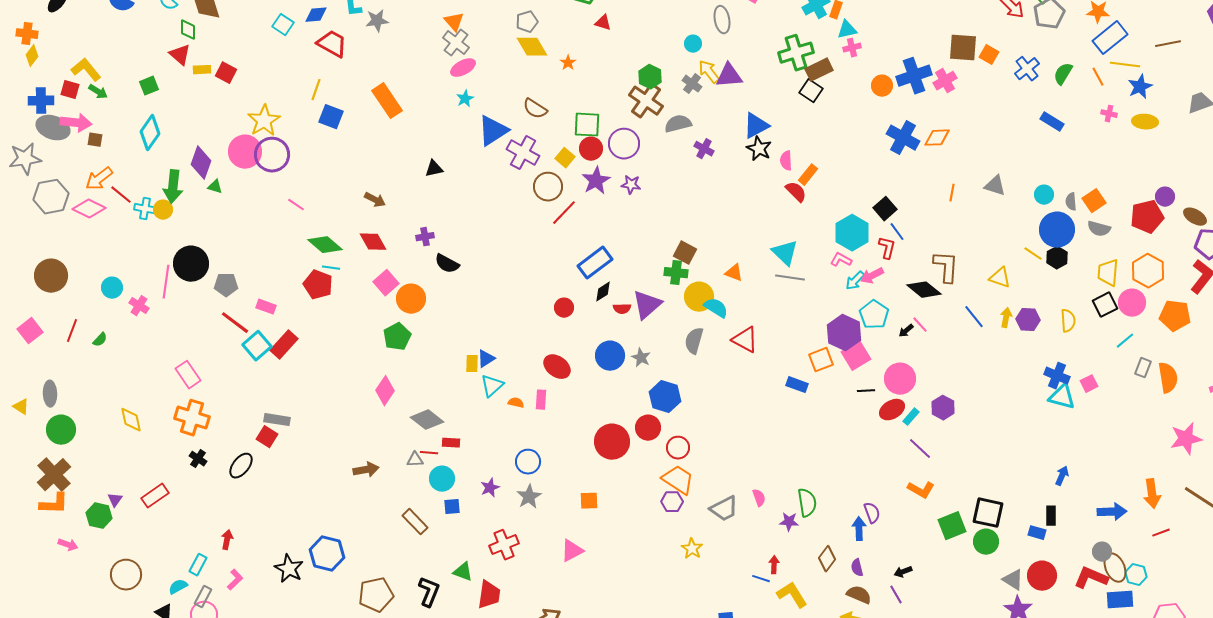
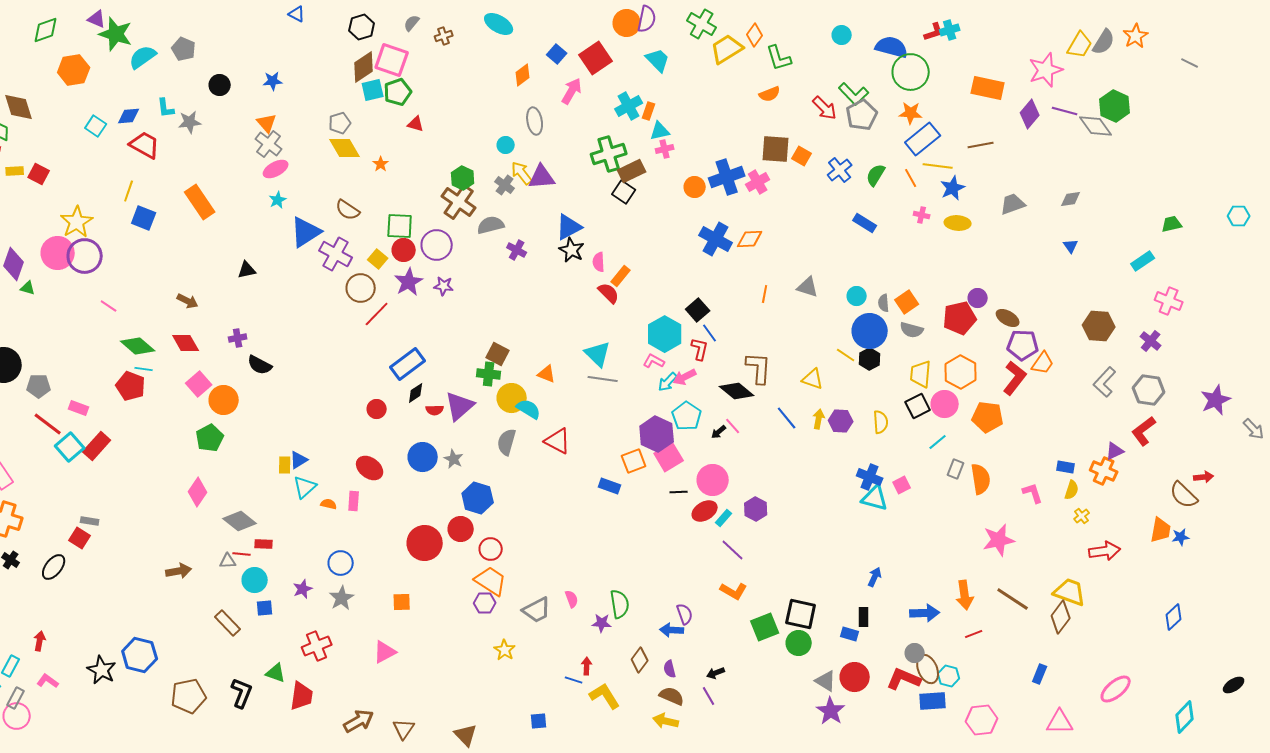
gray rectangle: (277, 420) -> (90, 521), size x0.7
blue arrow: (859, 529) -> (672, 630), turned -85
pink L-shape: (235, 580) -> (48, 681), turned -100

